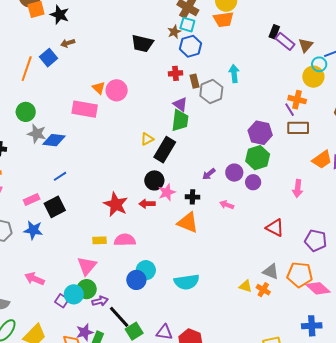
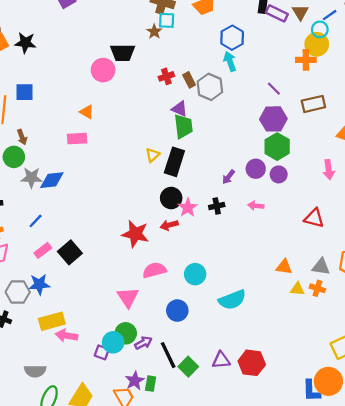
brown arrow: (68, 43) -> (22, 137), moved, turned -80
blue hexagon: (190, 46) -> (232, 38), moved
blue square: (48, 58) -> (25, 92), turned -36
pink circle: (117, 90) -> (103, 70), moved
orange cross: (297, 100) -> (306, 60), moved
pink rectangle: (85, 109) -> (77, 139), size x0.7
purple line: (290, 110) -> (274, 89), moved
blue line: (60, 176) -> (36, 221), moved
orange triangle: (188, 223) -> (284, 267), moved, size x0.7
blue star: (33, 230) -> (39, 284), moved
yellow rectangle: (100, 240) -> (52, 321), moved, size x1.6
pink triangle: (87, 266) -> (128, 297), moved
cyan circle: (146, 270) -> (195, 274), moved
black line: (119, 317) -> (168, 355), turned 30

